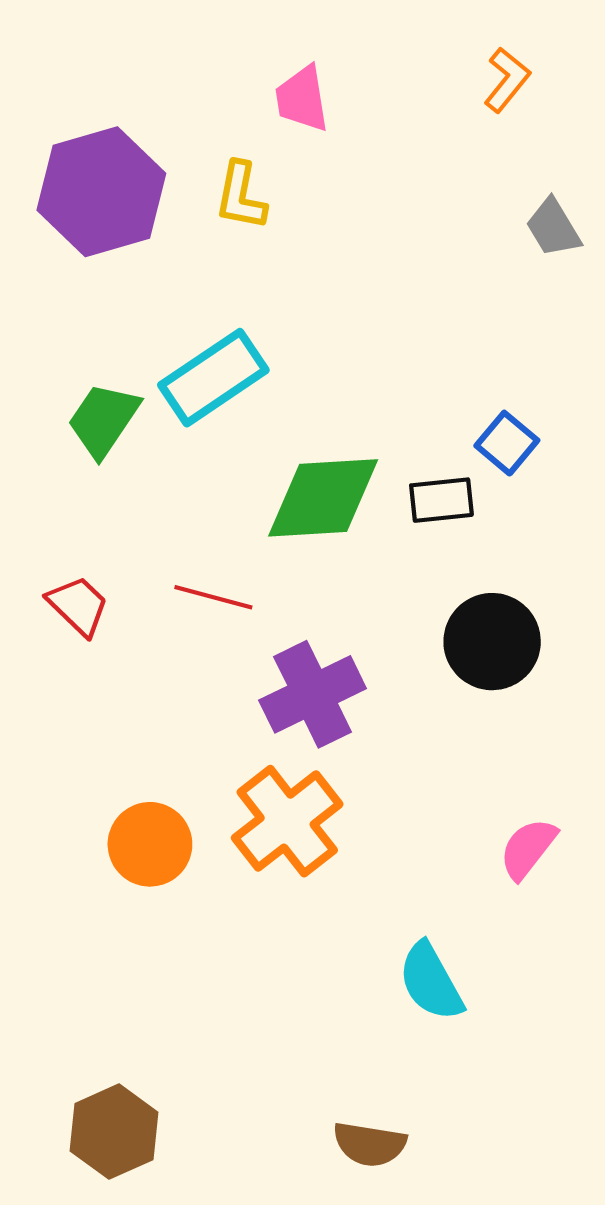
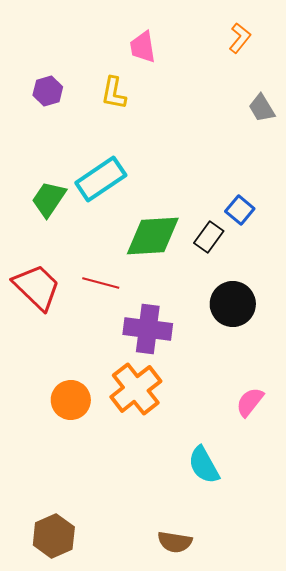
purple hexagon: (101, 192) -> (48, 91), size x0.5
black rectangle: (441, 500) -> (209, 237), turned -48
red trapezoid: (78, 606) -> (37, 287), size x1.6
purple cross: (313, 694) -> (148, 329), turned 33

